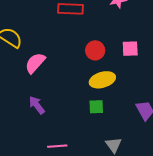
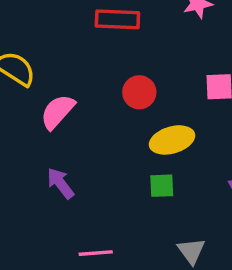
red circle: (95, 50) -> (139, 92), moved

